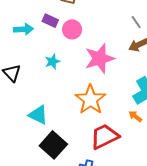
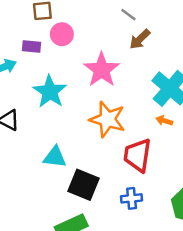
pink circle: (72, 29) -> (62, 34), moved
cyan star: (52, 62) -> (50, 92), size x1.8
red trapezoid: (105, 136) -> (138, 155), turned -36

